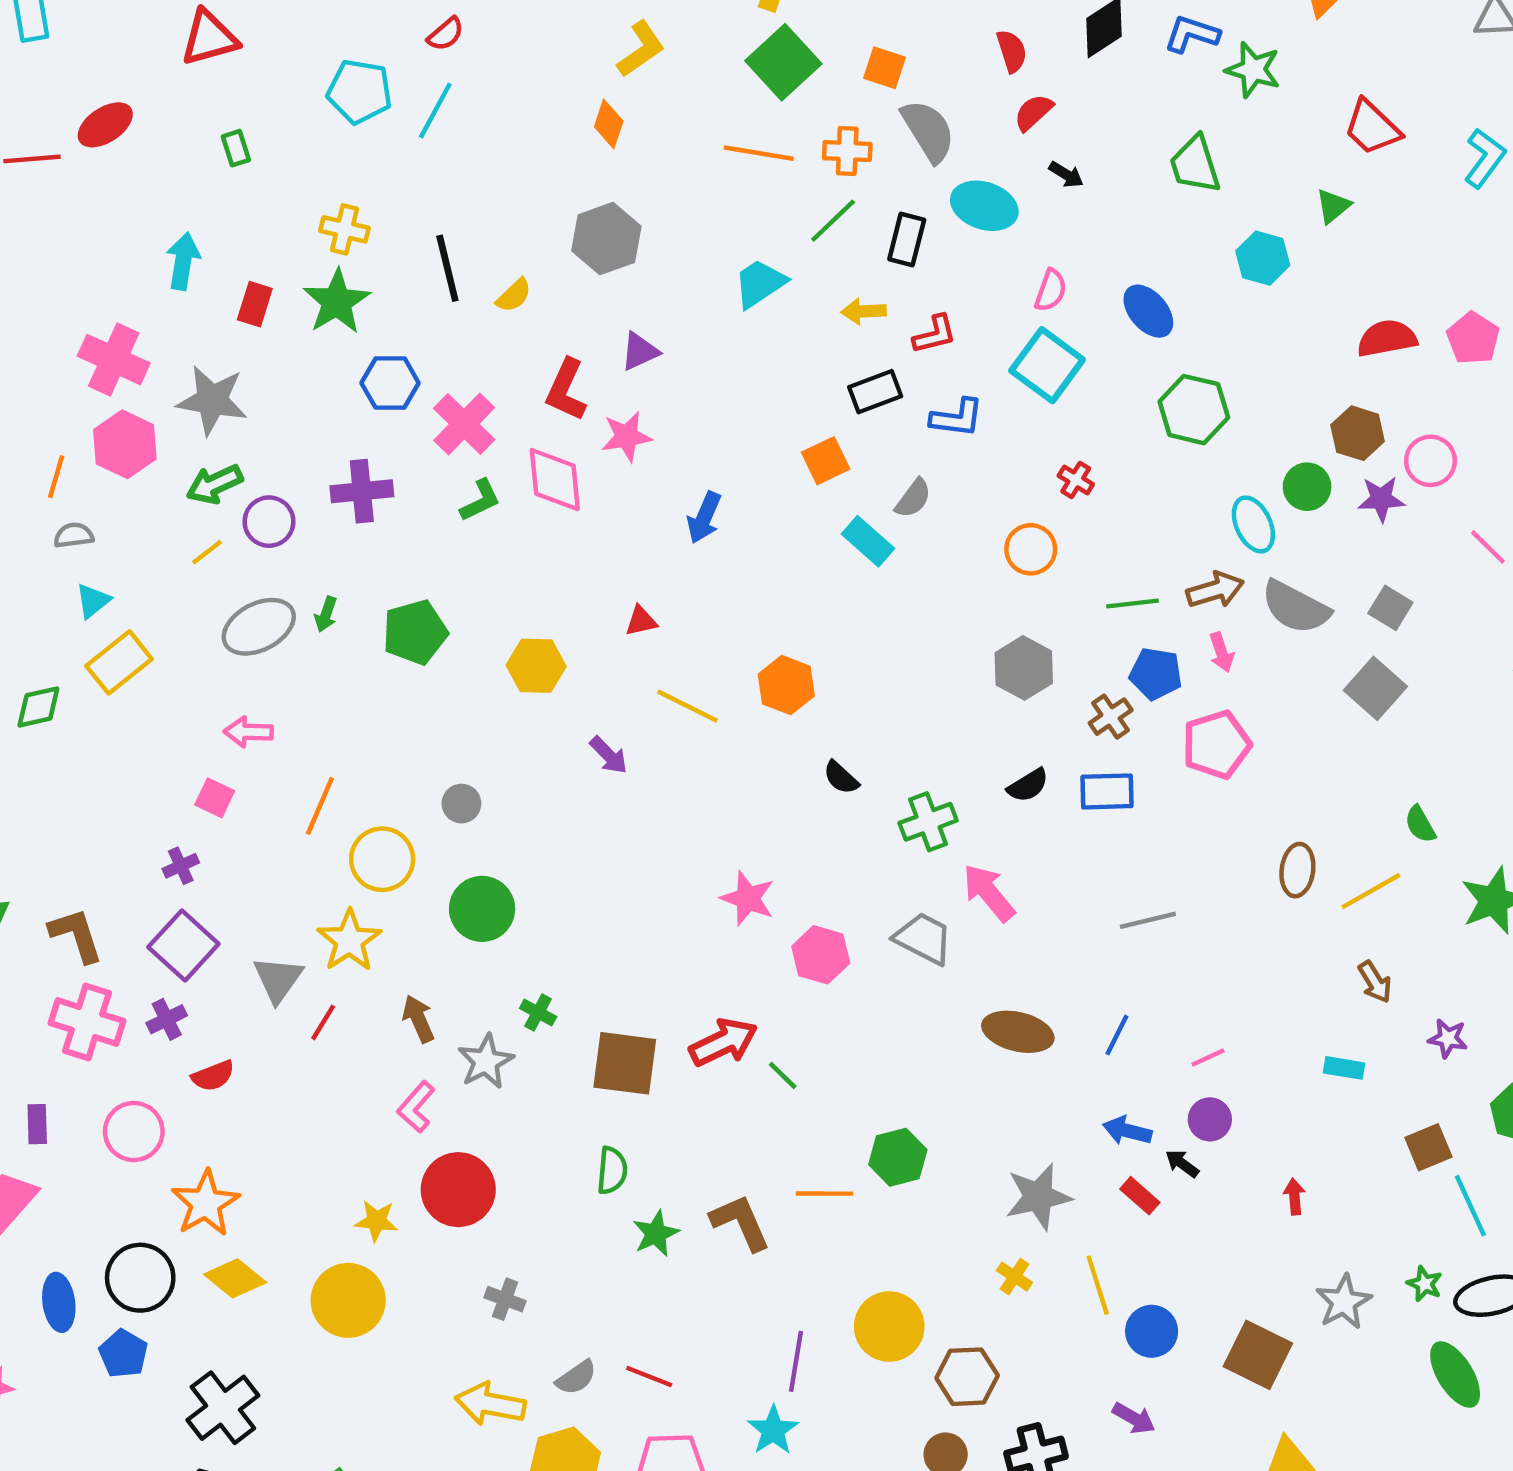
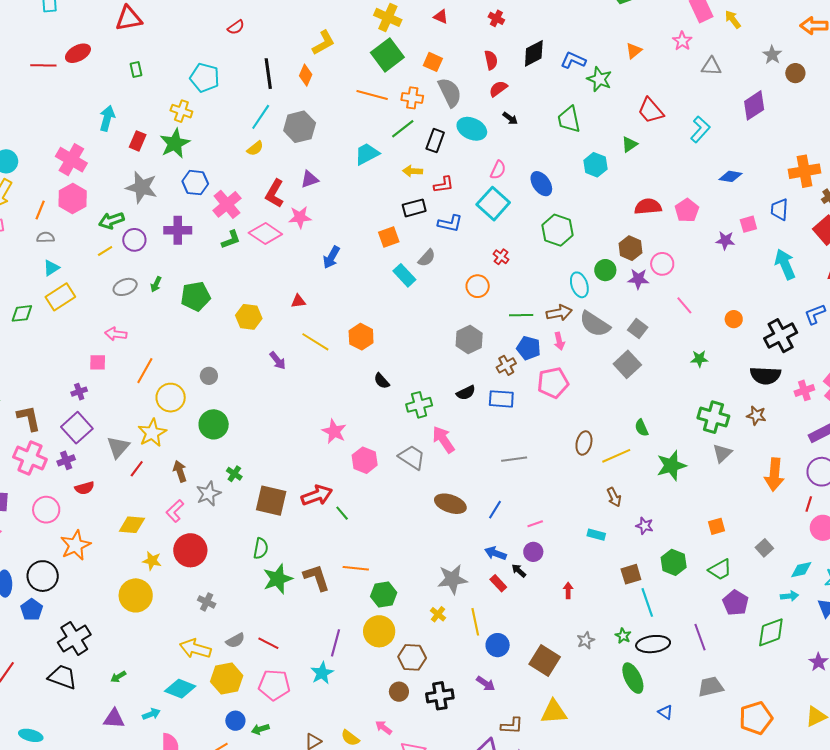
cyan pentagon: (360, 91) -> (205, 78), moved
cyan line: (435, 111) -> (261, 117), moved
black line: (447, 268) -> (268, 74), moved
gray star: (212, 400) -> (142, 187), moved
pink diamond: (555, 480) -> (265, 234), turned -56
gray ellipse: (259, 627) -> (125, 287), size x0.7
pink square: (215, 798) -> (98, 362), turned -30
green hexagon: (898, 1157) -> (384, 595), moved
green star: (656, 1234) -> (278, 579), size x1.4
yellow diamond: (235, 1278) -> (132, 525), moved, turned -40
gray star: (1344, 1302) -> (586, 640), size x0.7

